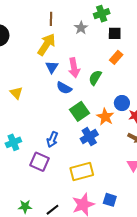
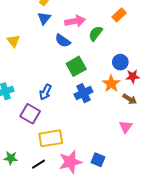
blue triangle: (52, 67) -> (44, 18), moved
pink arrow: (74, 68) -> (75, 21), turned -96
orange star: (105, 117) -> (111, 84), moved
yellow rectangle: (82, 172) -> (51, 138), moved

